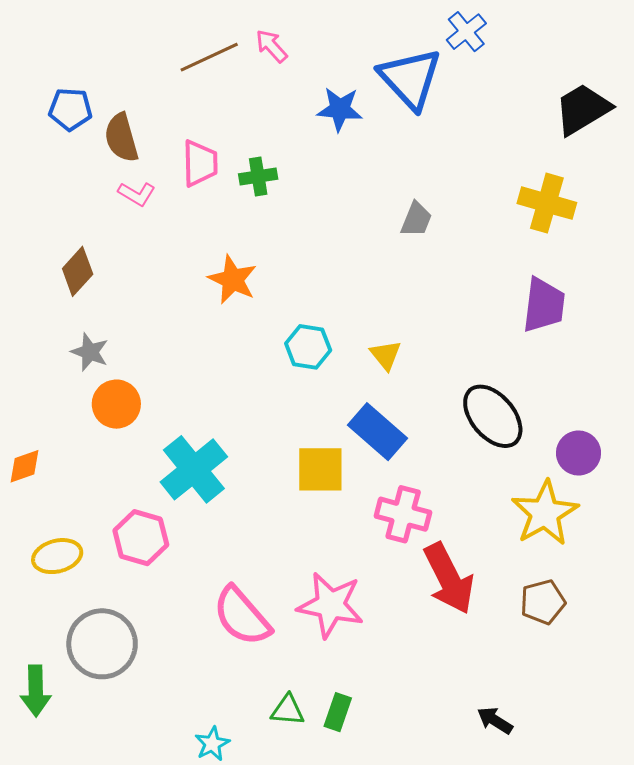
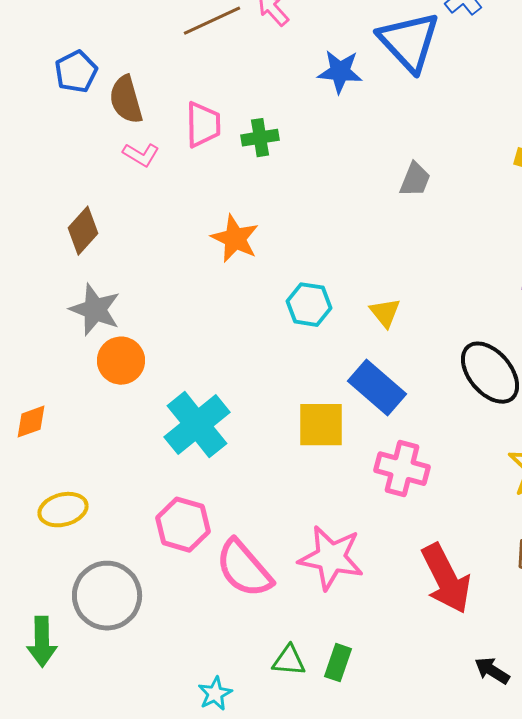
blue pentagon: (70, 109) -> (76, 72), turned -30
gray star: (90, 352) -> (95, 310), size x1.4
pink hexagon: (141, 538) -> (183, 525), moved
red arrow: (449, 579) -> (446, 579), moved

